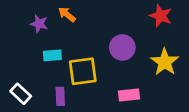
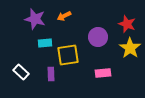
orange arrow: (67, 14) -> (64, 16), moved, turned -64
red star: (161, 16) -> (127, 24), moved
purple star: (39, 24) -> (35, 19), size x1.5

